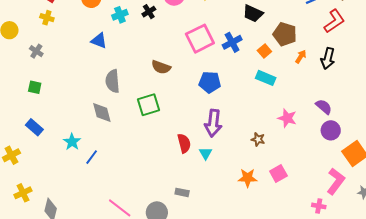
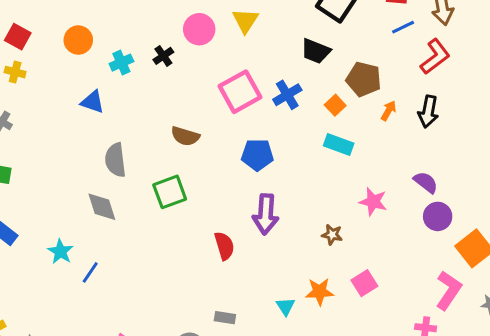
cyan triangle: (206, 153) -> (286, 306), moved

